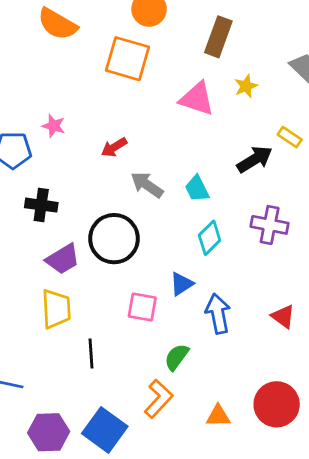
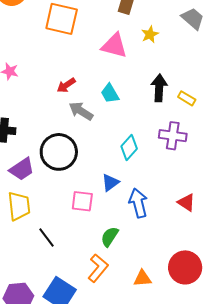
yellow rectangle: (290, 137) -> (187, 98), moved
red arrow: (114, 147) -> (66, 85), moved
black arrow: (255, 159) -> (159, 88), turned -52
cyan trapezoid: (197, 189) -> (110, 93), moved
black line: (91, 353) -> (46, 237), turned -30

